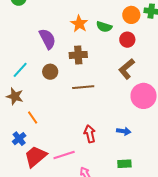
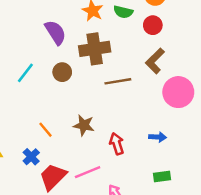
brown cross: (78, 55) -> (95, 49), size x1.4
brown line: (83, 87) -> (118, 81), moved
brown star: (15, 96) -> (84, 125), moved

